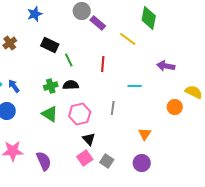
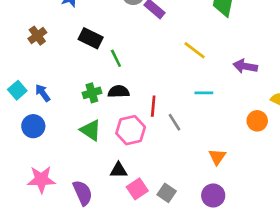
yellow line: (128, 39) -> (195, 50), moved
red line: (103, 64) -> (153, 106), moved
gray line: (113, 108) -> (175, 122), turned -40
black triangle: (89, 139) -> (119, 170), moved, turned -48

